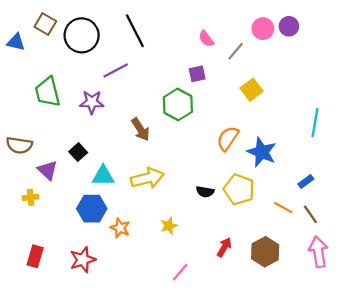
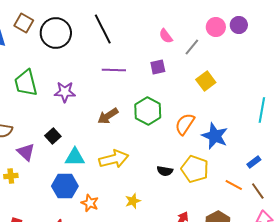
purple line: (116, 70) -> (114, 70), moved, turned 30
green hexagon: (178, 104) -> (148, 111), moved
brown arrow: (140, 129) -> (108, 116), turned 90

